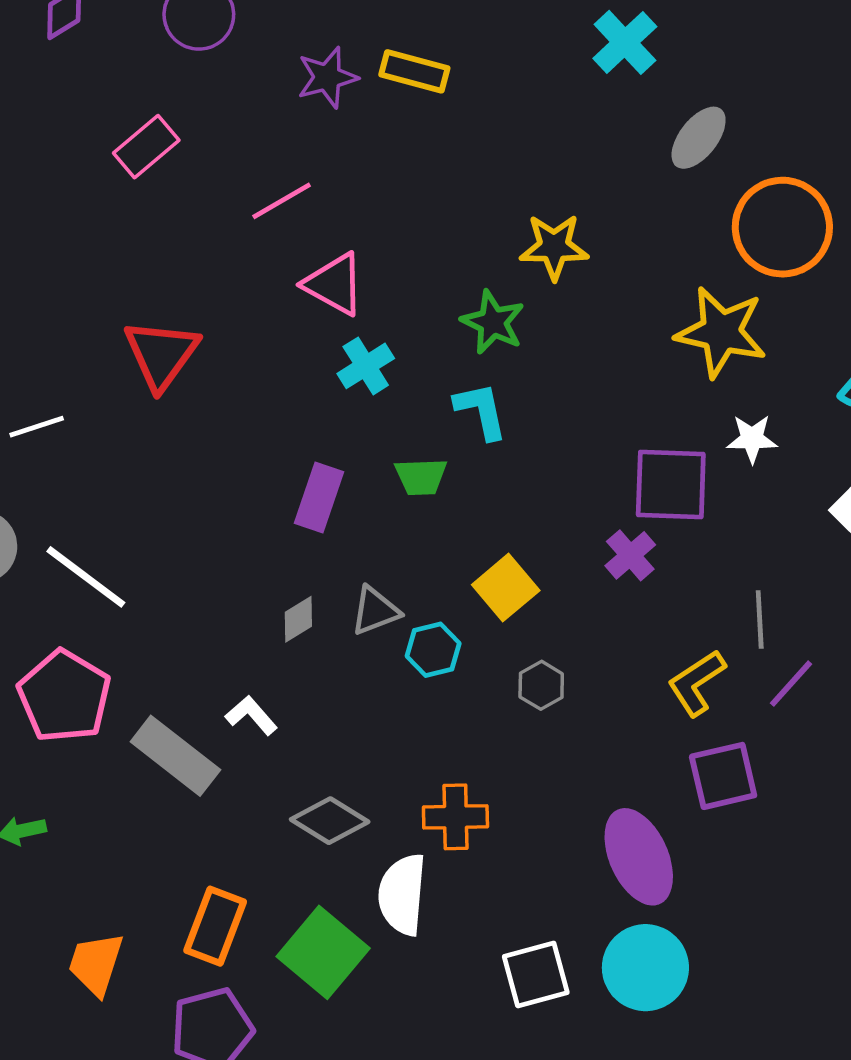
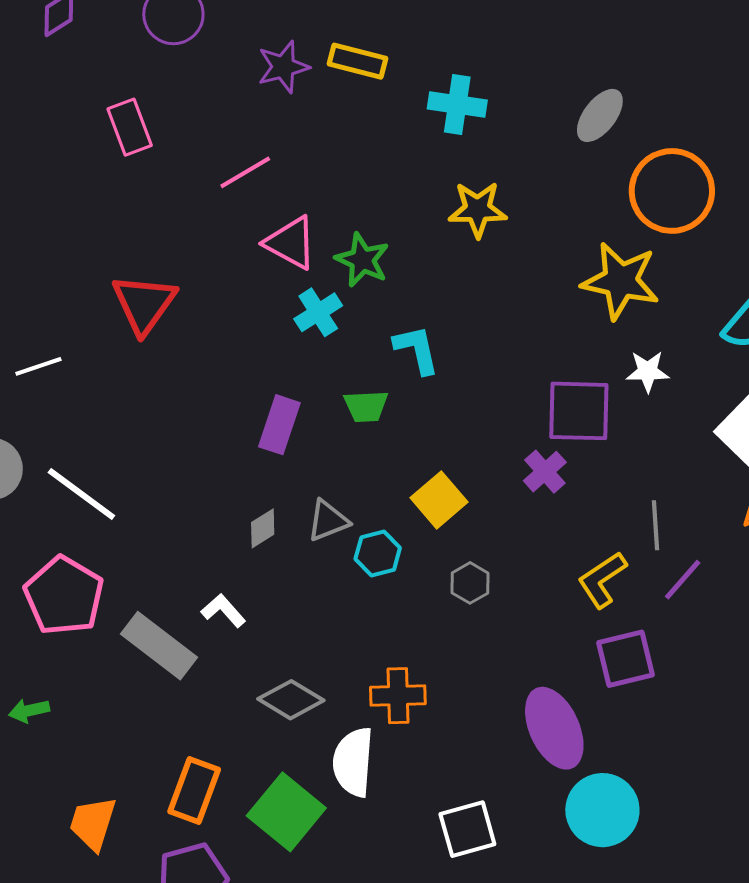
cyan cross: (625, 42) -> (457, 104), moved, turned -38
pink rectangle: (146, 147) -> (130, 127), turned -70
green star: (493, 322) -> (362, 260), moved
cyan circle: (645, 968) -> (602, 810), moved

